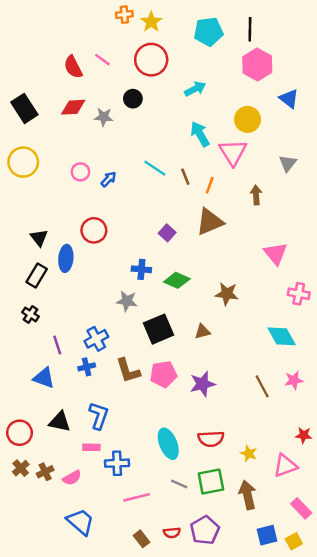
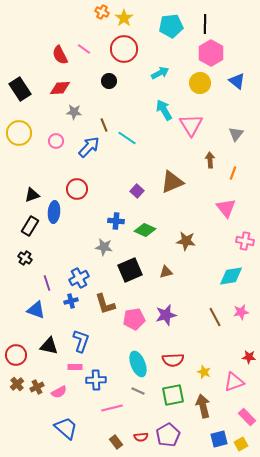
orange cross: (124, 15) -> (102, 12), turned 32
gray star: (104, 117) -> (74, 112), moved
yellow circle: (248, 119) -> (200, 83), moved
pink circle: (80, 172) -> (56, 141), moved
brown line: (185, 177) -> (104, 125), moved
blue arrow: (109, 179) -> (89, 147), size x1.6
orange line: (210, 185) -> (233, 173), moved
black triangle: (39, 238) -> (32, 195), turned 49
cyan diamond: (282, 336) -> (231, 276), turned -70
pink pentagon: (163, 374) -> (134, 319), moved
gray line: (179, 484) -> (138, 391), moved

